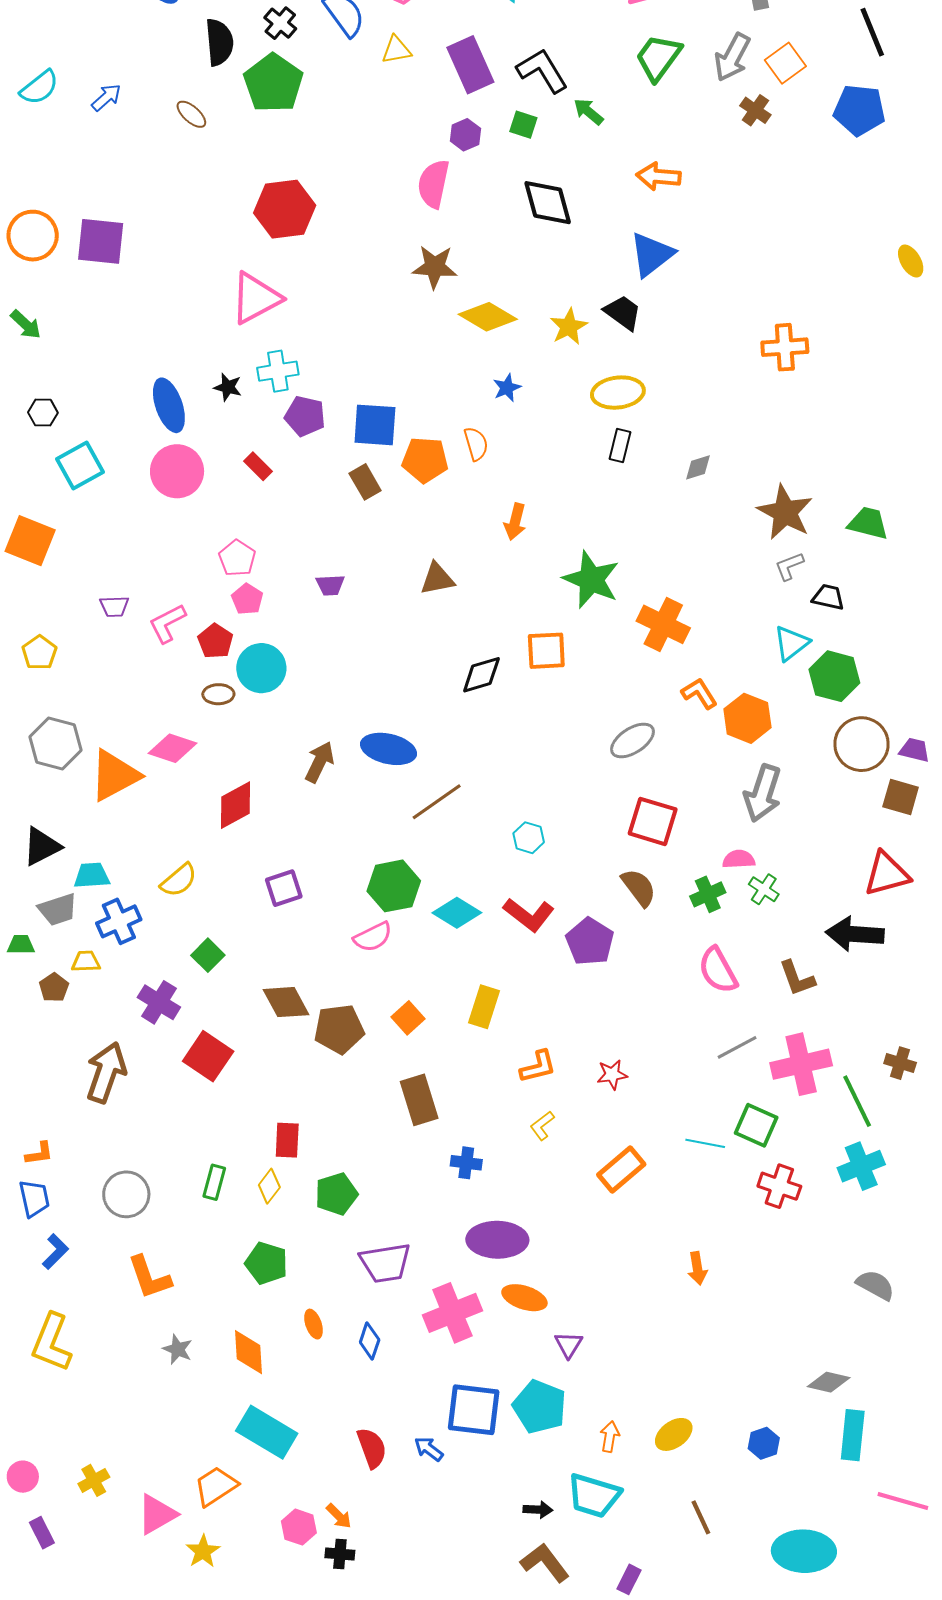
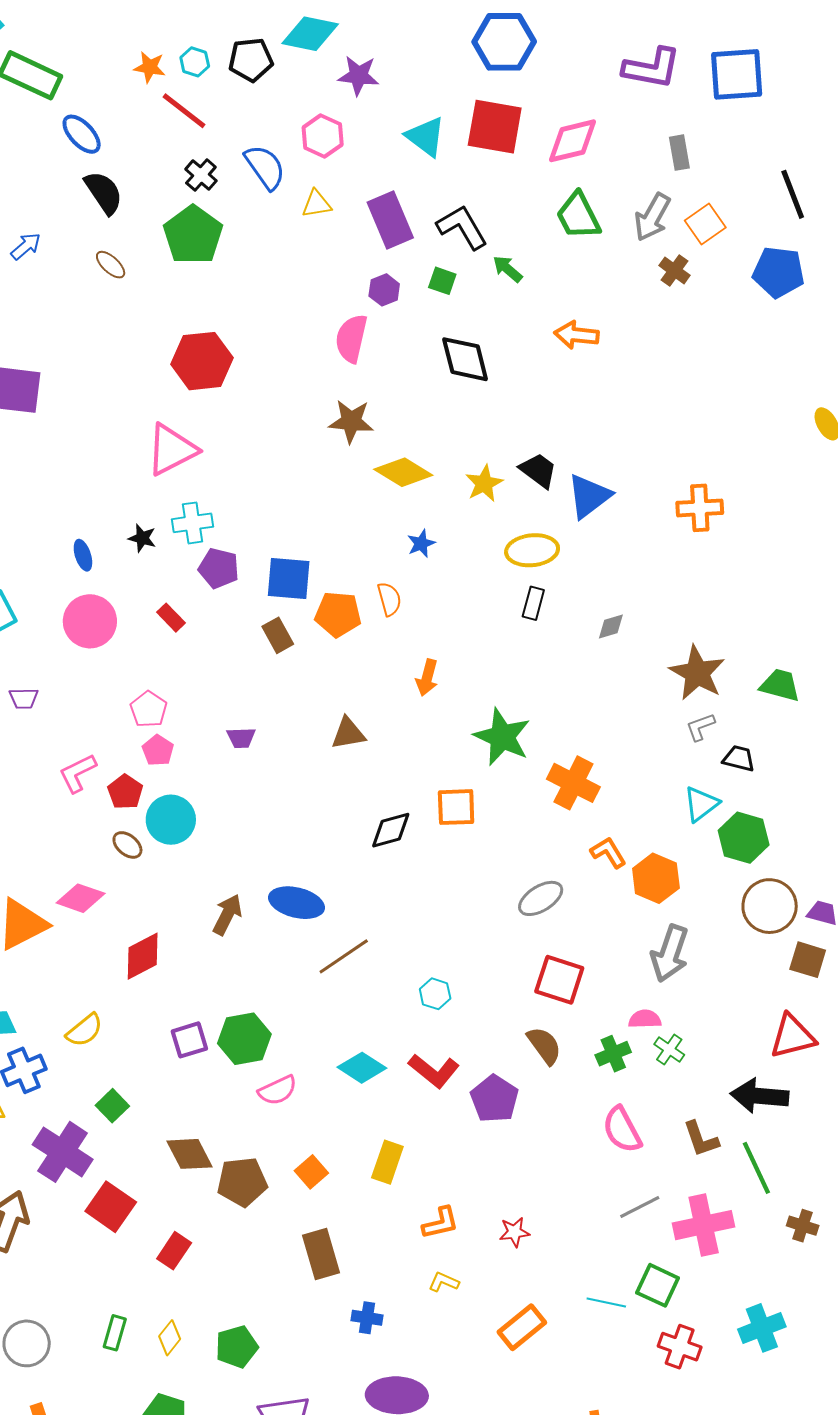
black semicircle: (219, 42) -> (104, 192), moved, turned -30
green trapezoid: (658, 57) -> (578, 216), turned -64
blue triangle: (652, 254) -> (589, 496), moved
blue ellipse: (169, 405) -> (83, 555), size x0.6
purple trapezoid: (114, 606) -> (24, 698), moved
brown ellipse: (218, 694) -> (127, 845), turned 40
green hexagon: (394, 886) -> (244, 1039), moved
purple cross: (159, 1002) -> (63, 1152), size x1.4
green line: (857, 1101) -> (756, 1168), moved
yellow L-shape: (542, 1126) -> (444, 1282), turned 60
red rectangle: (287, 1140) -> (174, 1251), moved, turned 30

